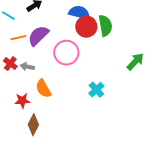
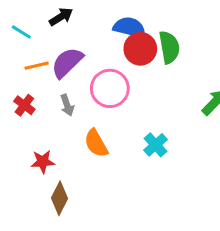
gray arrow: (27, 67) -> (67, 105), moved, turned -120
orange semicircle: (43, 89) -> (96, 143), moved

